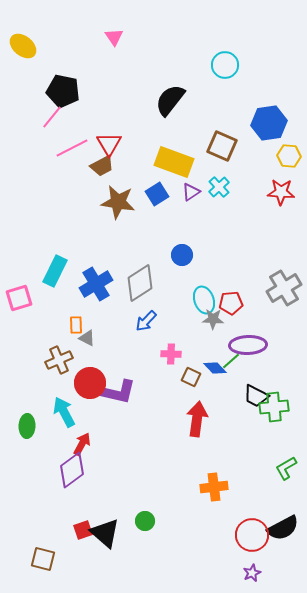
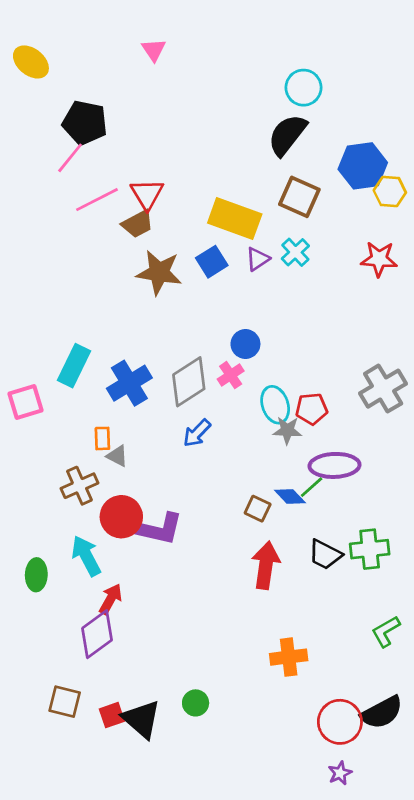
black semicircle: (170, 100) -> (287, 135), moved
yellow hexagon: (289, 156) -> (390, 192), moved
pink cross: (171, 354) -> (231, 375), moved, turned -36
black trapezoid: (256, 396) -> (325, 555), moved
brown square: (43, 559) -> (65, 702), moved

